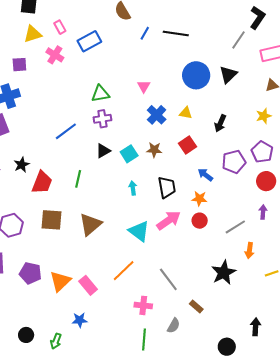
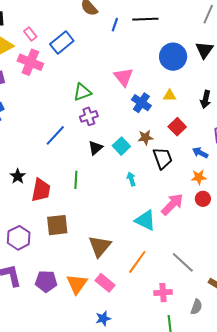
pink cross: (55, 55) -> (30, 62), size x1.4
pink triangle: (144, 86) -> (123, 77), size x1.5
black trapezoid: (167, 187) -> (163, 158), moved
brown triangle: (90, 224) -> (100, 246), moved

